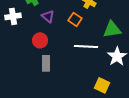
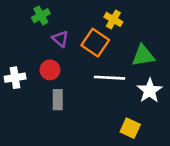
white cross: (13, 16) -> (15, 78), moved
orange square: (75, 19) -> (95, 43), size x1.5

